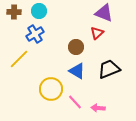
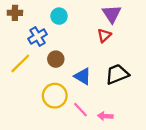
cyan circle: (39, 11) -> (59, 16), moved
purple triangle: (104, 13) -> (112, 14), turned 36
brown circle: (76, 47) -> (56, 59), moved

